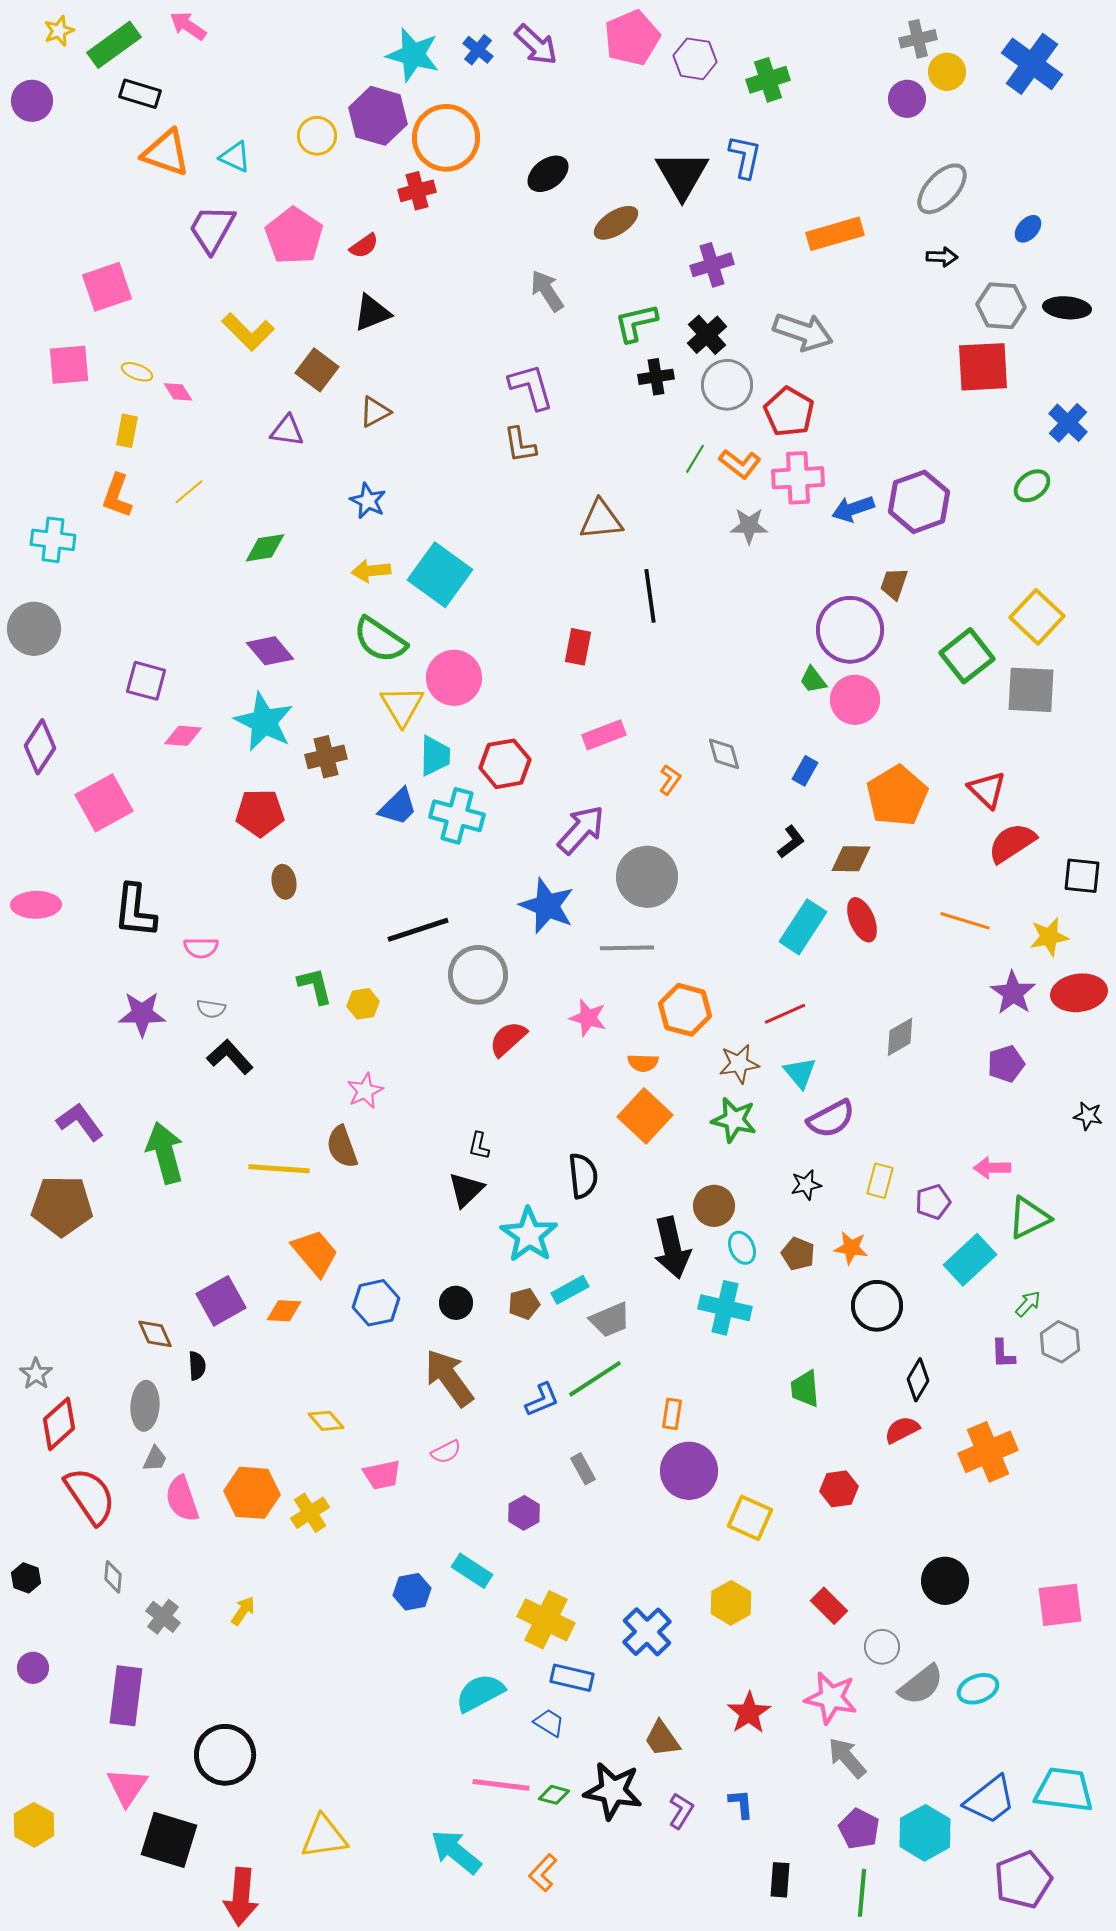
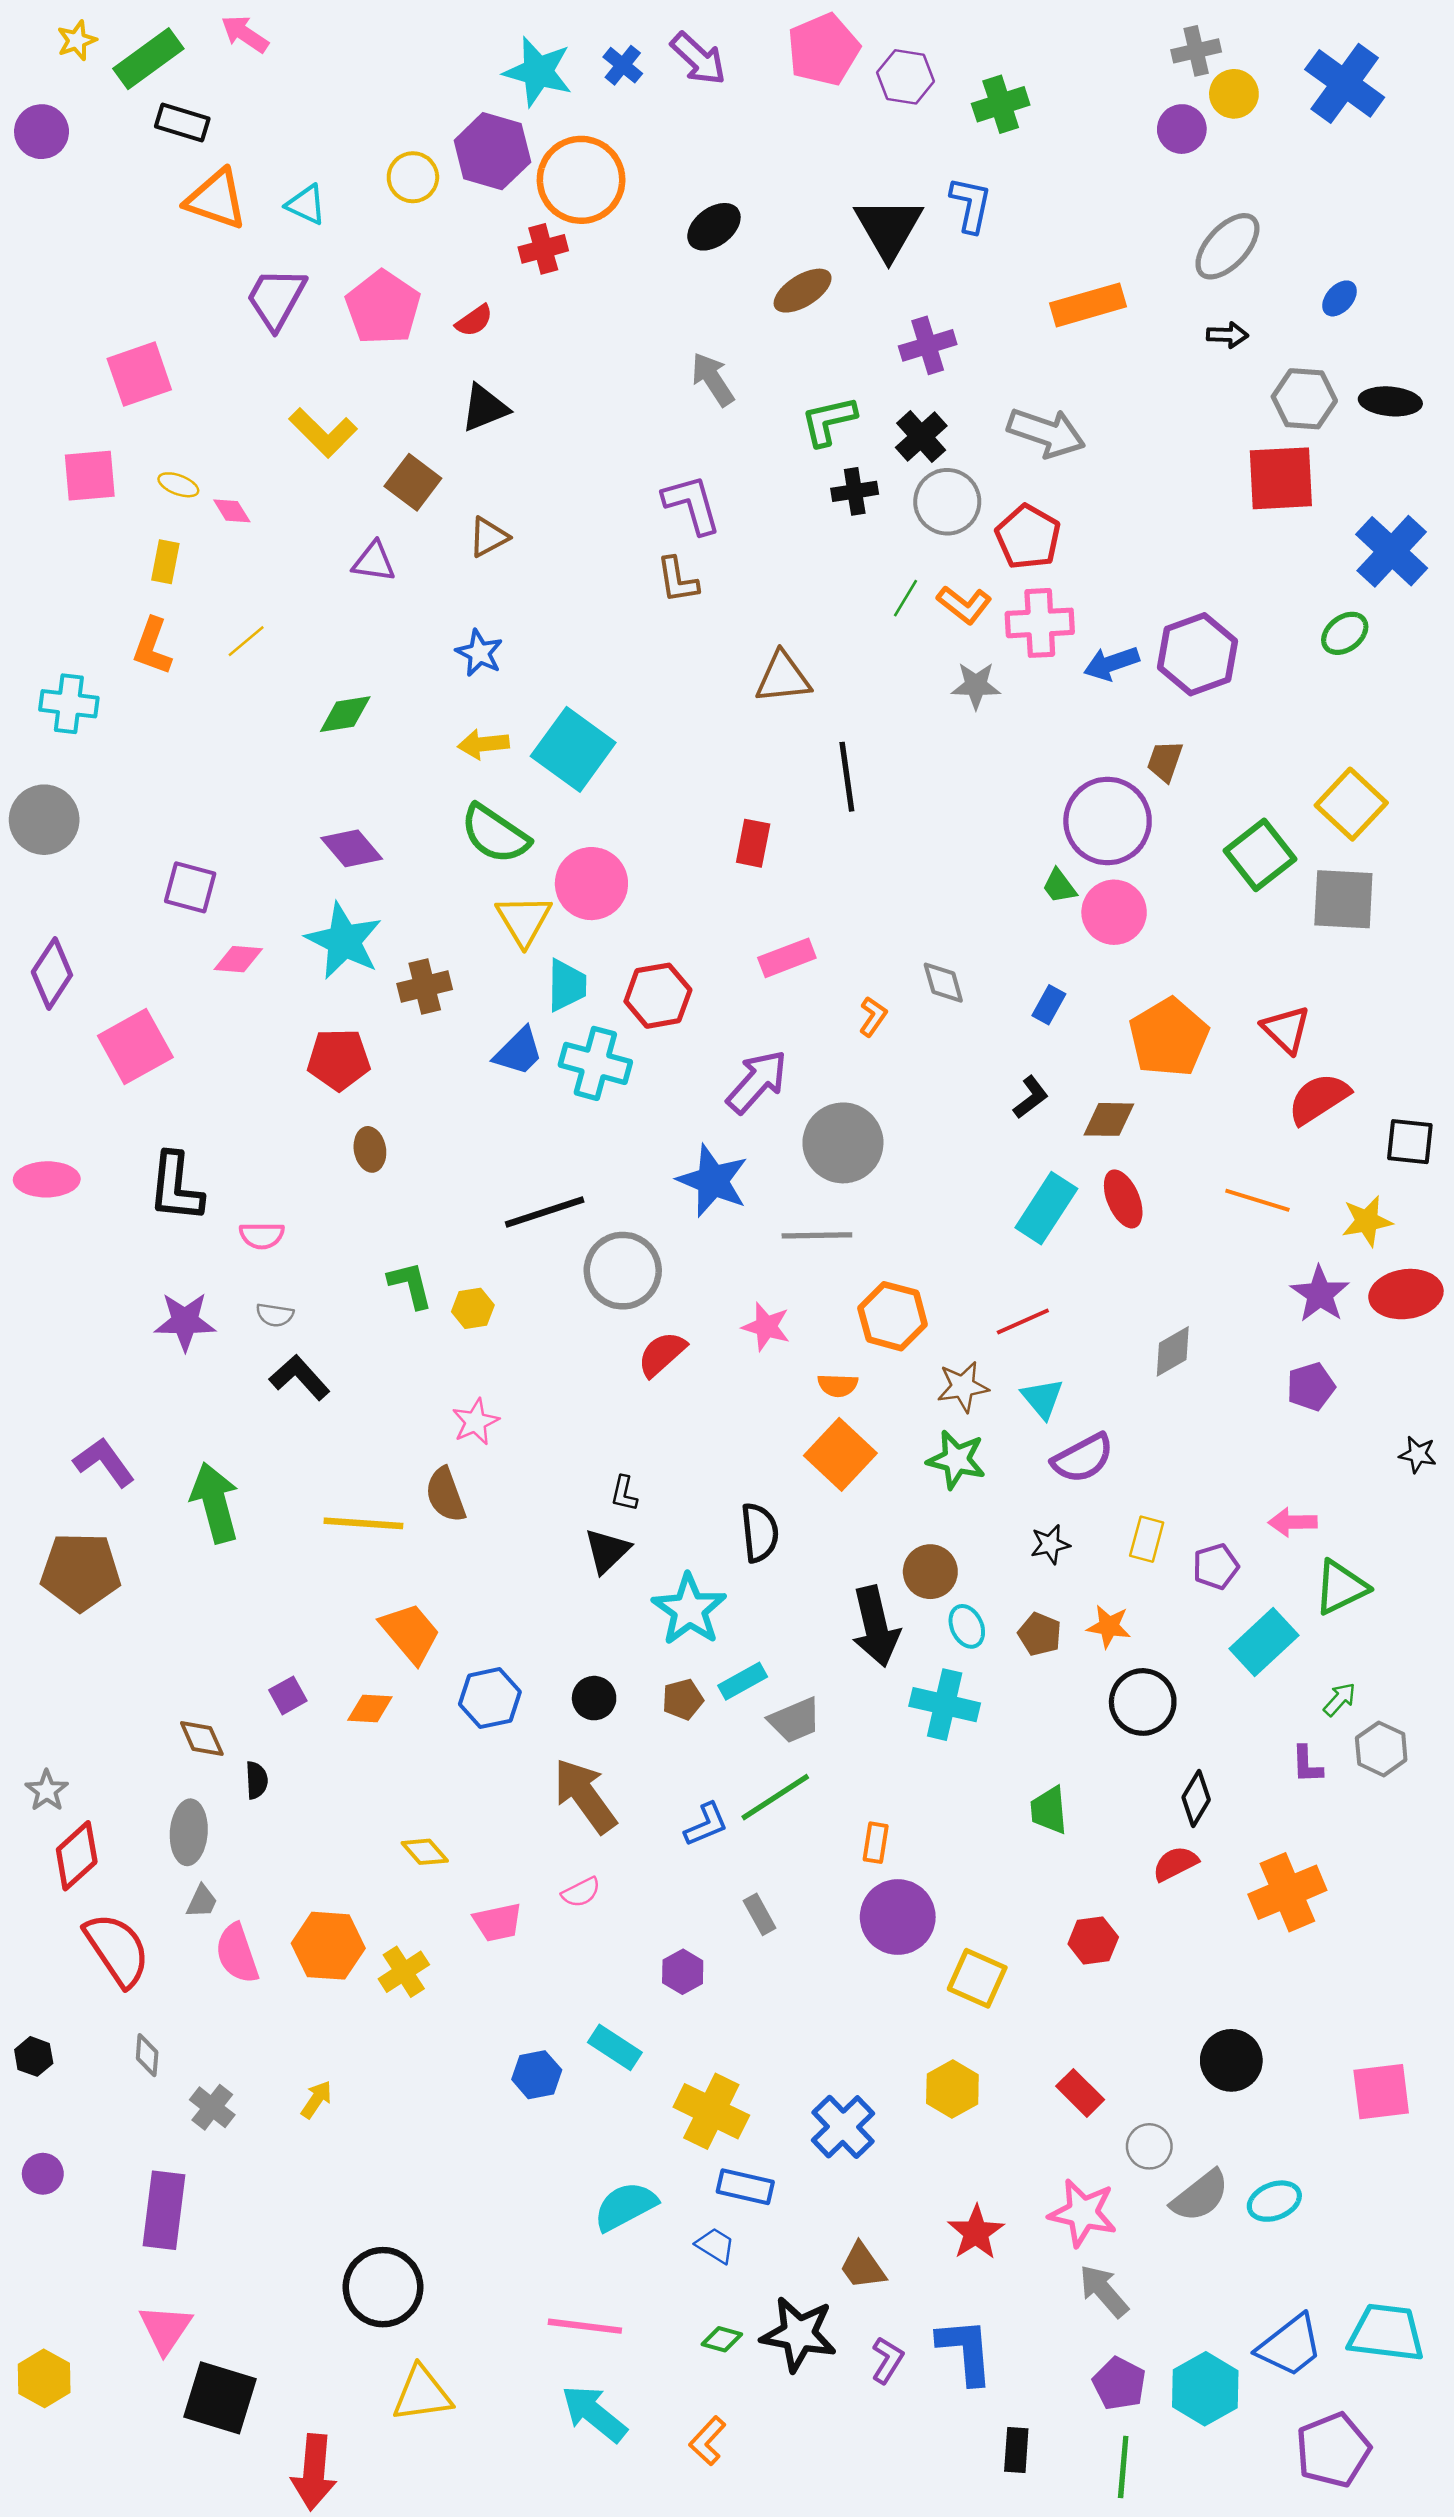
blue cross: (1068, 423) -> (1392, 551), size x1.4
purple square: (221, 1301) -> (288, 1695), size x0.6
black circle: (225, 1755) -> (383, 2287), moved
pink line: (501, 1785) -> (585, 2326), moved
blue L-shape: (741, 1804) -> (965, 2351), size x1.8

